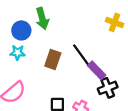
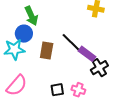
blue circle: (21, 30) -> (24, 34), moved
cyan star: (18, 53) -> (14, 49), size x1.5

